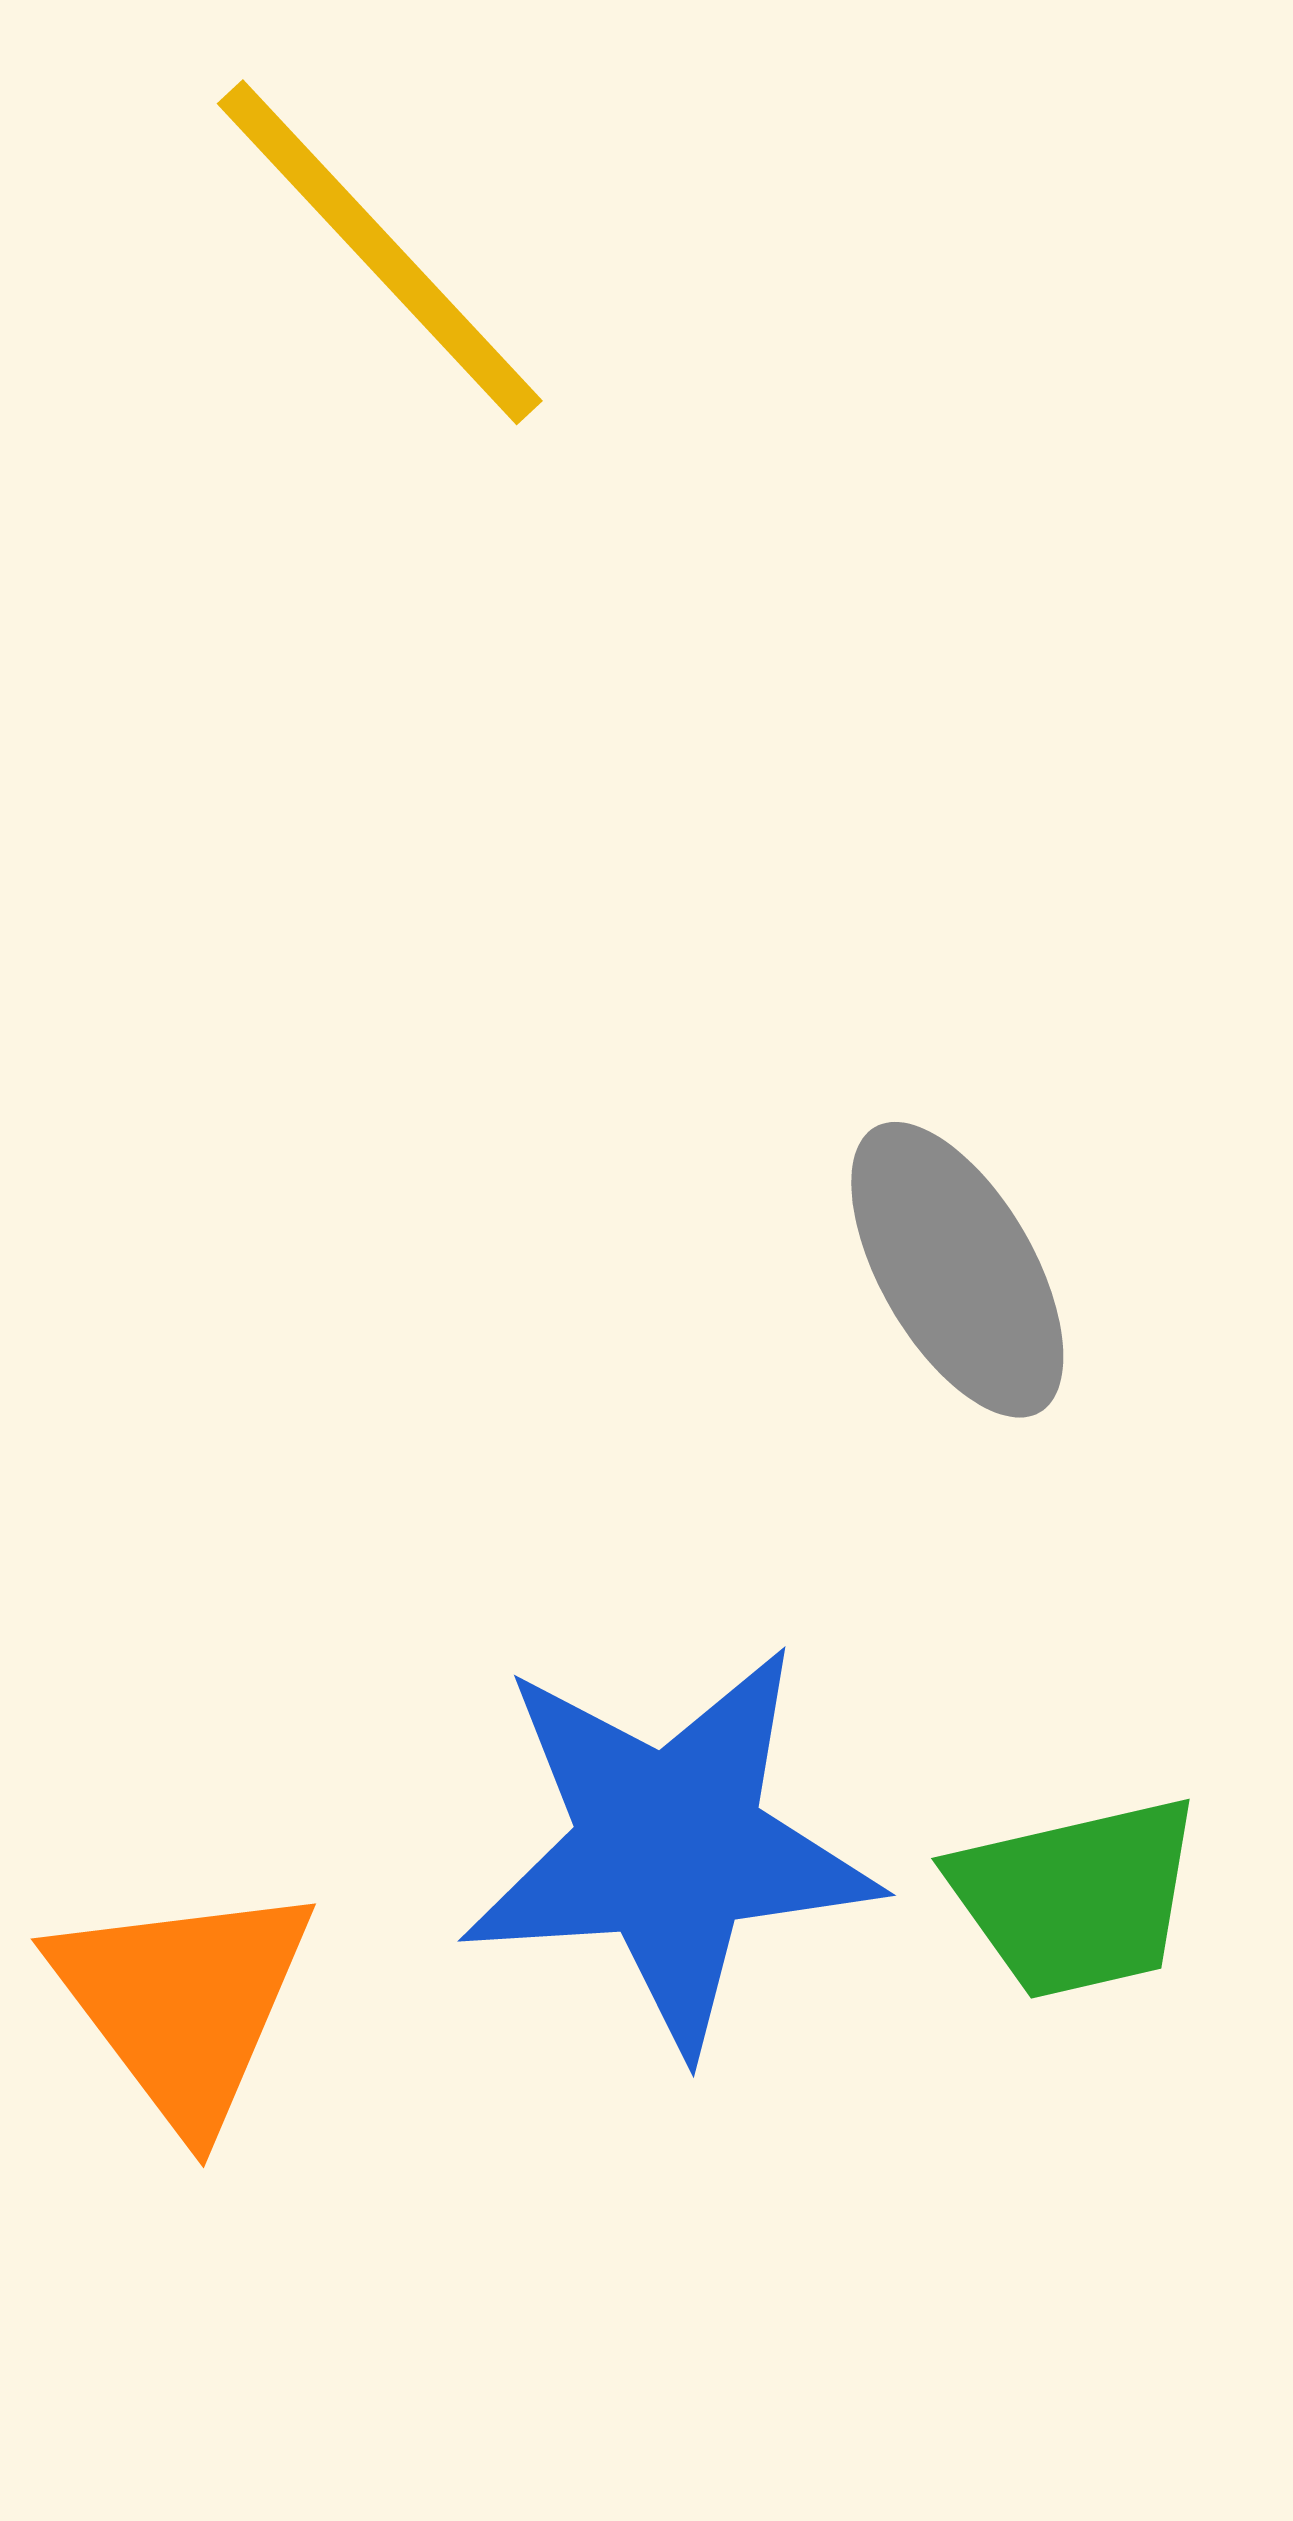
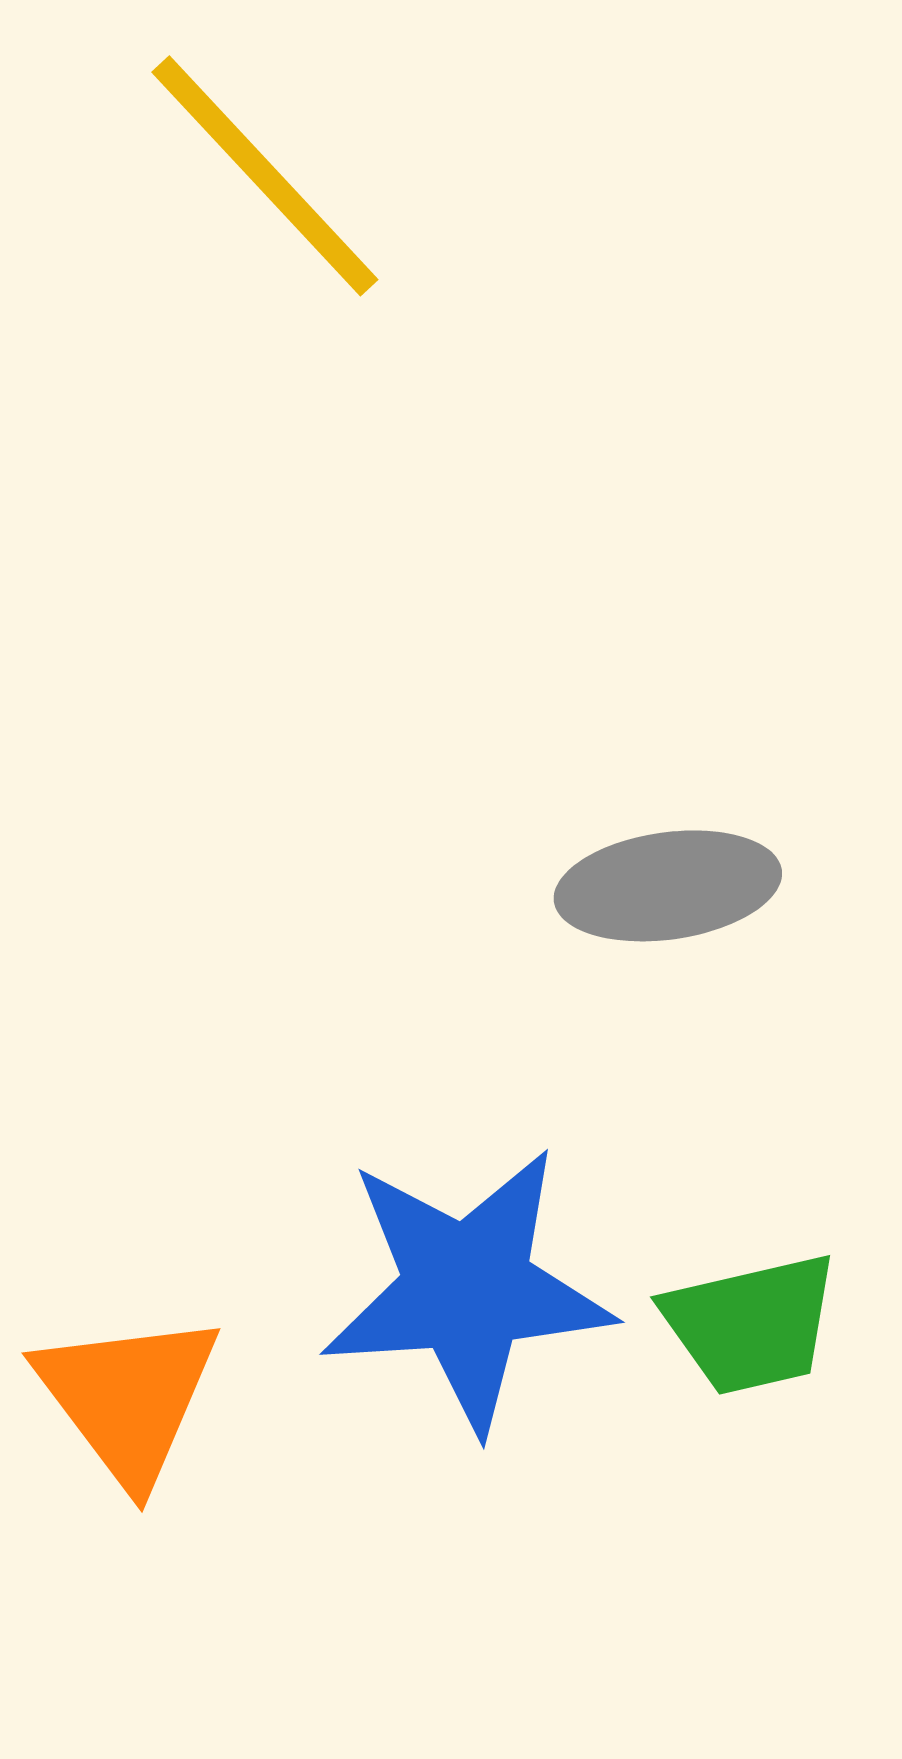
gray ellipse: (957, 1270) -> (668, 886), turned -68

